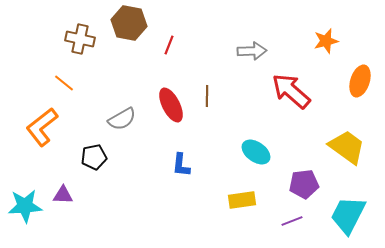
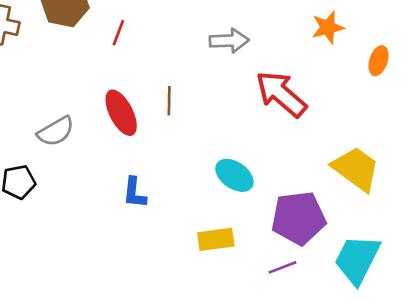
orange ellipse: (360, 81) -> (378, 61), moved, size x0.7
purple pentagon: (304, 184) -> (298, 218), size x1.4

